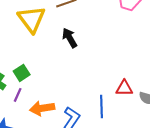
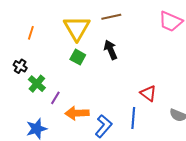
green square: (22, 73) -> (78, 57), moved, turned -35
red triangle: (124, 88) -> (148, 93), moved, turned 30

